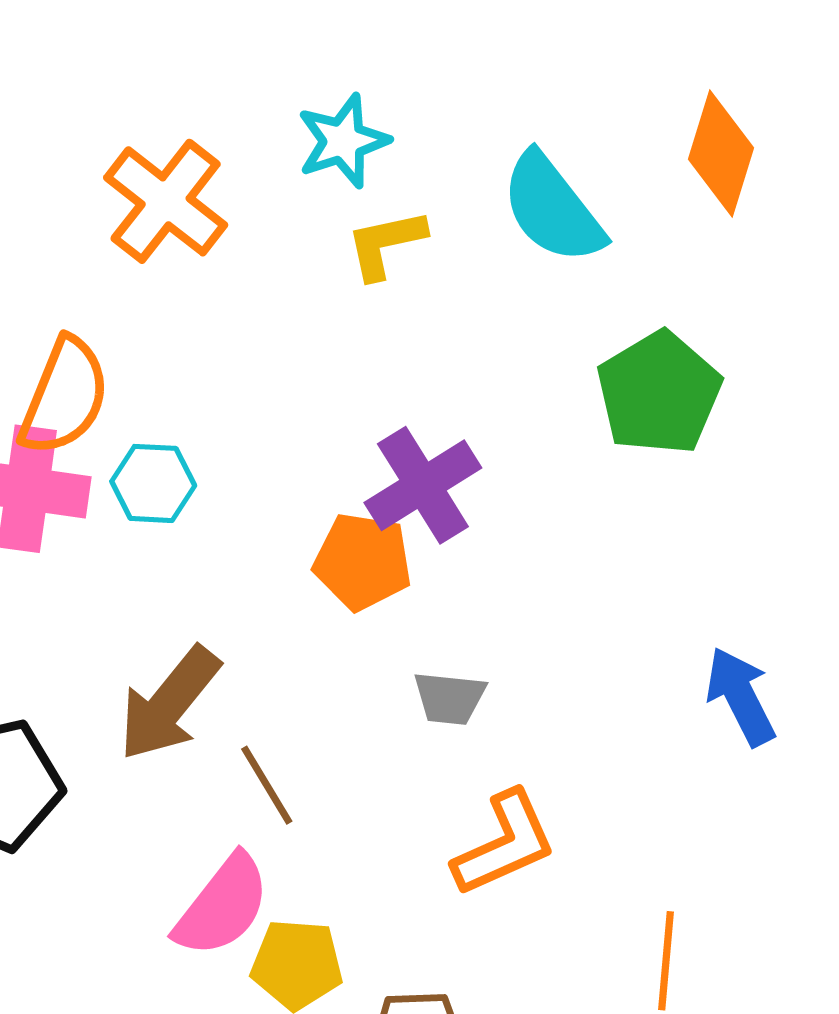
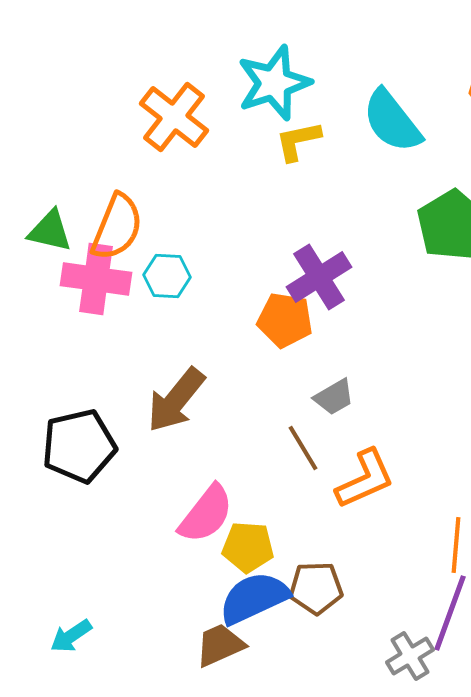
cyan star: (343, 141) -> (274, 83), size x1.4
gray trapezoid: (450, 698) -> (334, 397), turned -36
brown line: (267, 785) -> (303, 448), moved

